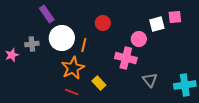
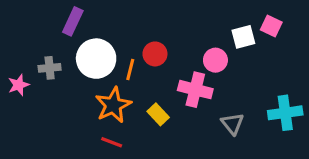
purple rectangle: (47, 14) -> (73, 21), turned 60
pink square: (175, 17) -> (271, 26), turned 32
red circle: (103, 23) -> (155, 54), moved
yellow rectangle: (99, 83) -> (158, 114), moved
cyan cross: (185, 85) -> (285, 113), moved

